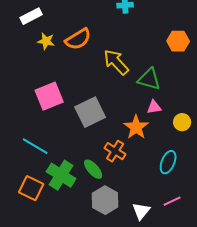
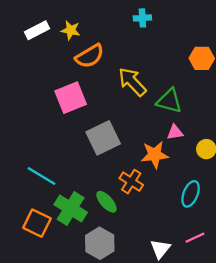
yellow star: (46, 41) -> (71, 30), moved
pink square: (49, 96) -> (71, 98), moved
orange star: (136, 127) -> (155, 155), turned 30
gray hexagon: (105, 200) -> (100, 243), moved

